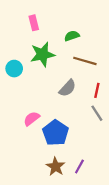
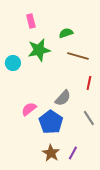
gray semicircle: (68, 88) -> (63, 98), moved
gray line: (97, 113) -> (89, 118), moved

